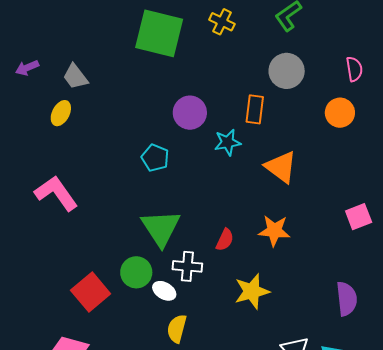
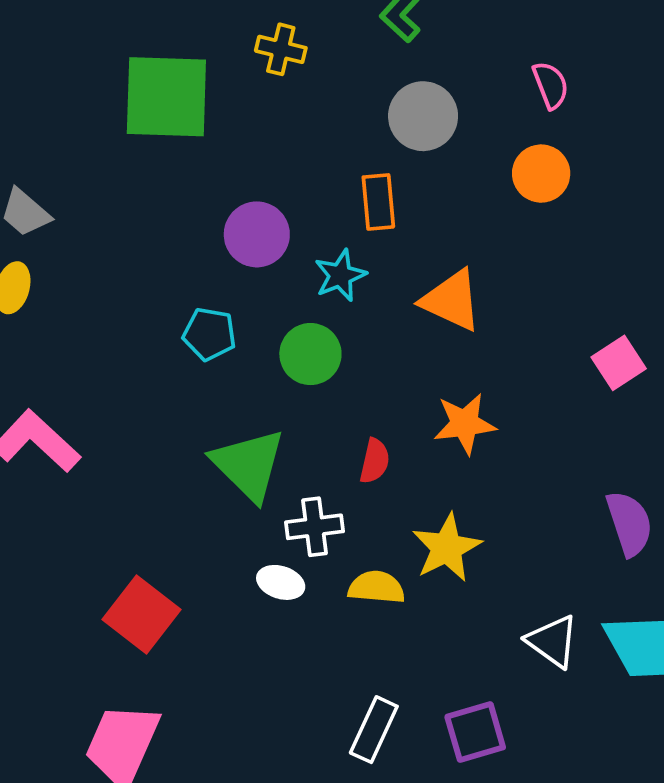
green circle: (136, 272) -> (310, 354), moved
yellow semicircle: (177, 329) -> (376, 587), moved, turned 92

